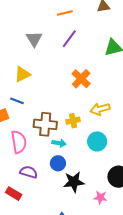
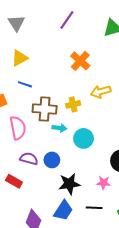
gray triangle: (34, 39) -> (16, 23), moved
blue line: (17, 101) -> (25, 84), moved
cyan circle: (97, 141) -> (84, 138), moved
blue circle: (58, 163) -> (52, 160), moved
black star: (74, 182) -> (69, 184), moved

